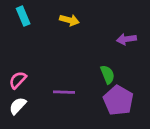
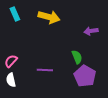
yellow arrow: (69, 20) -> (49, 17), size x1.5
white semicircle: (18, 106) -> (11, 80), turned -56

